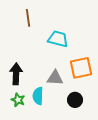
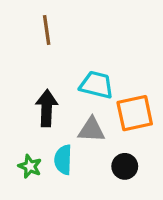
cyan trapezoid: (58, 39) -> (96, 85), moved
black arrow: (16, 74) -> (47, 108), moved

